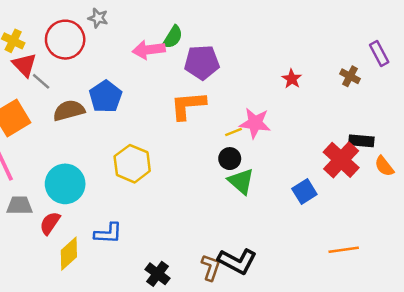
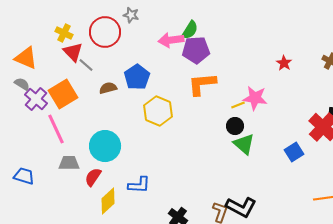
purple pentagon: (202, 62) -> (196, 50), moved
brown semicircle: (69, 110) -> (108, 88), size x0.7
yellow hexagon: (132, 164) -> (158, 111), moved

